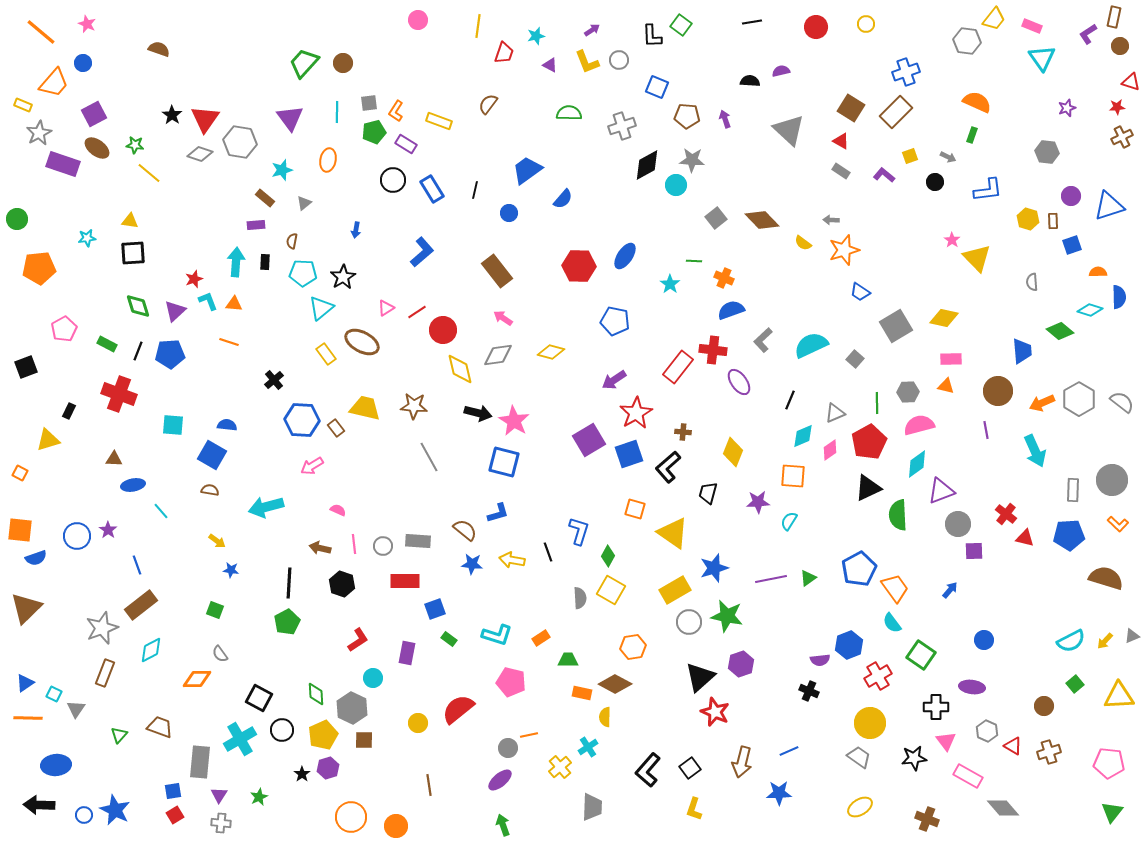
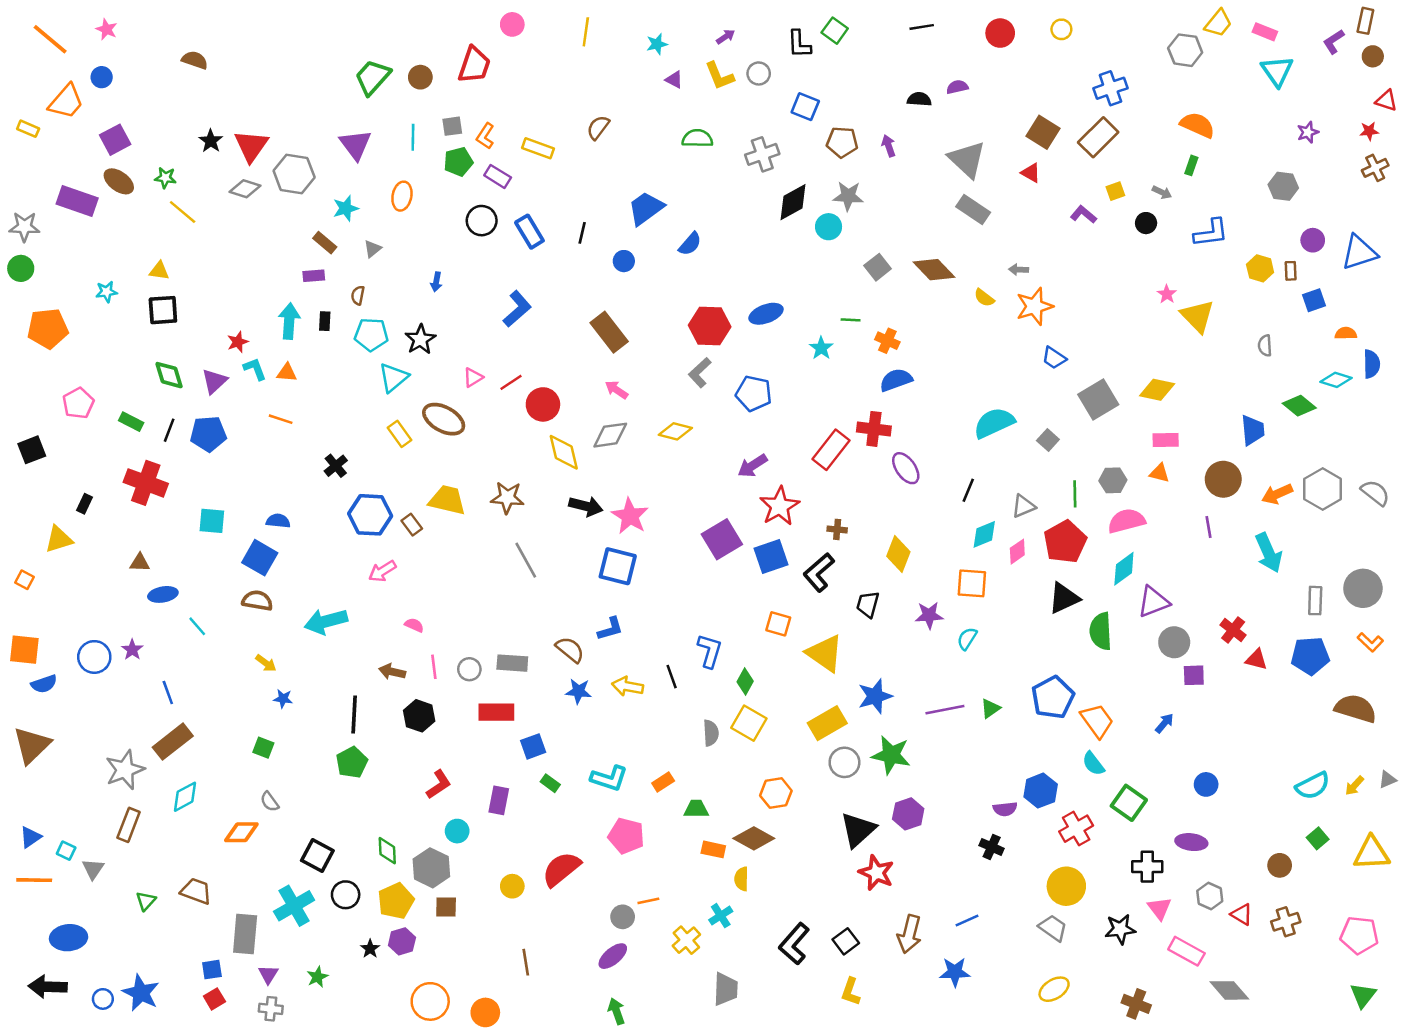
red trapezoid: (504, 53) -> (474, 65), moved, size x1.4
gray star: (39, 133) -> (24, 227), moved, turned 30
gray rectangle: (841, 171) -> (973, 210), moved, size x1.5
blue ellipse: (625, 256) -> (766, 314), turned 36
gray L-shape: (763, 340) -> (700, 373), moved
brown semicircle: (210, 490) -> (257, 601), size x1.4

